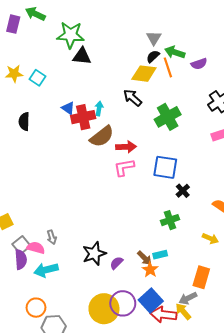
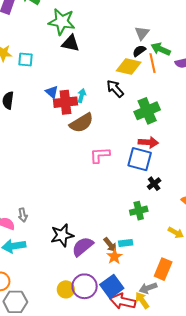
cyan square: (38, 78) -> (26, 60), turned -35
red arrow: (126, 147) -> (148, 142), moved
purple semicircle: (116, 263) -> (83, 247), size x1.6
yellow circle: (104, 309) -> (66, 289), size x0.6

